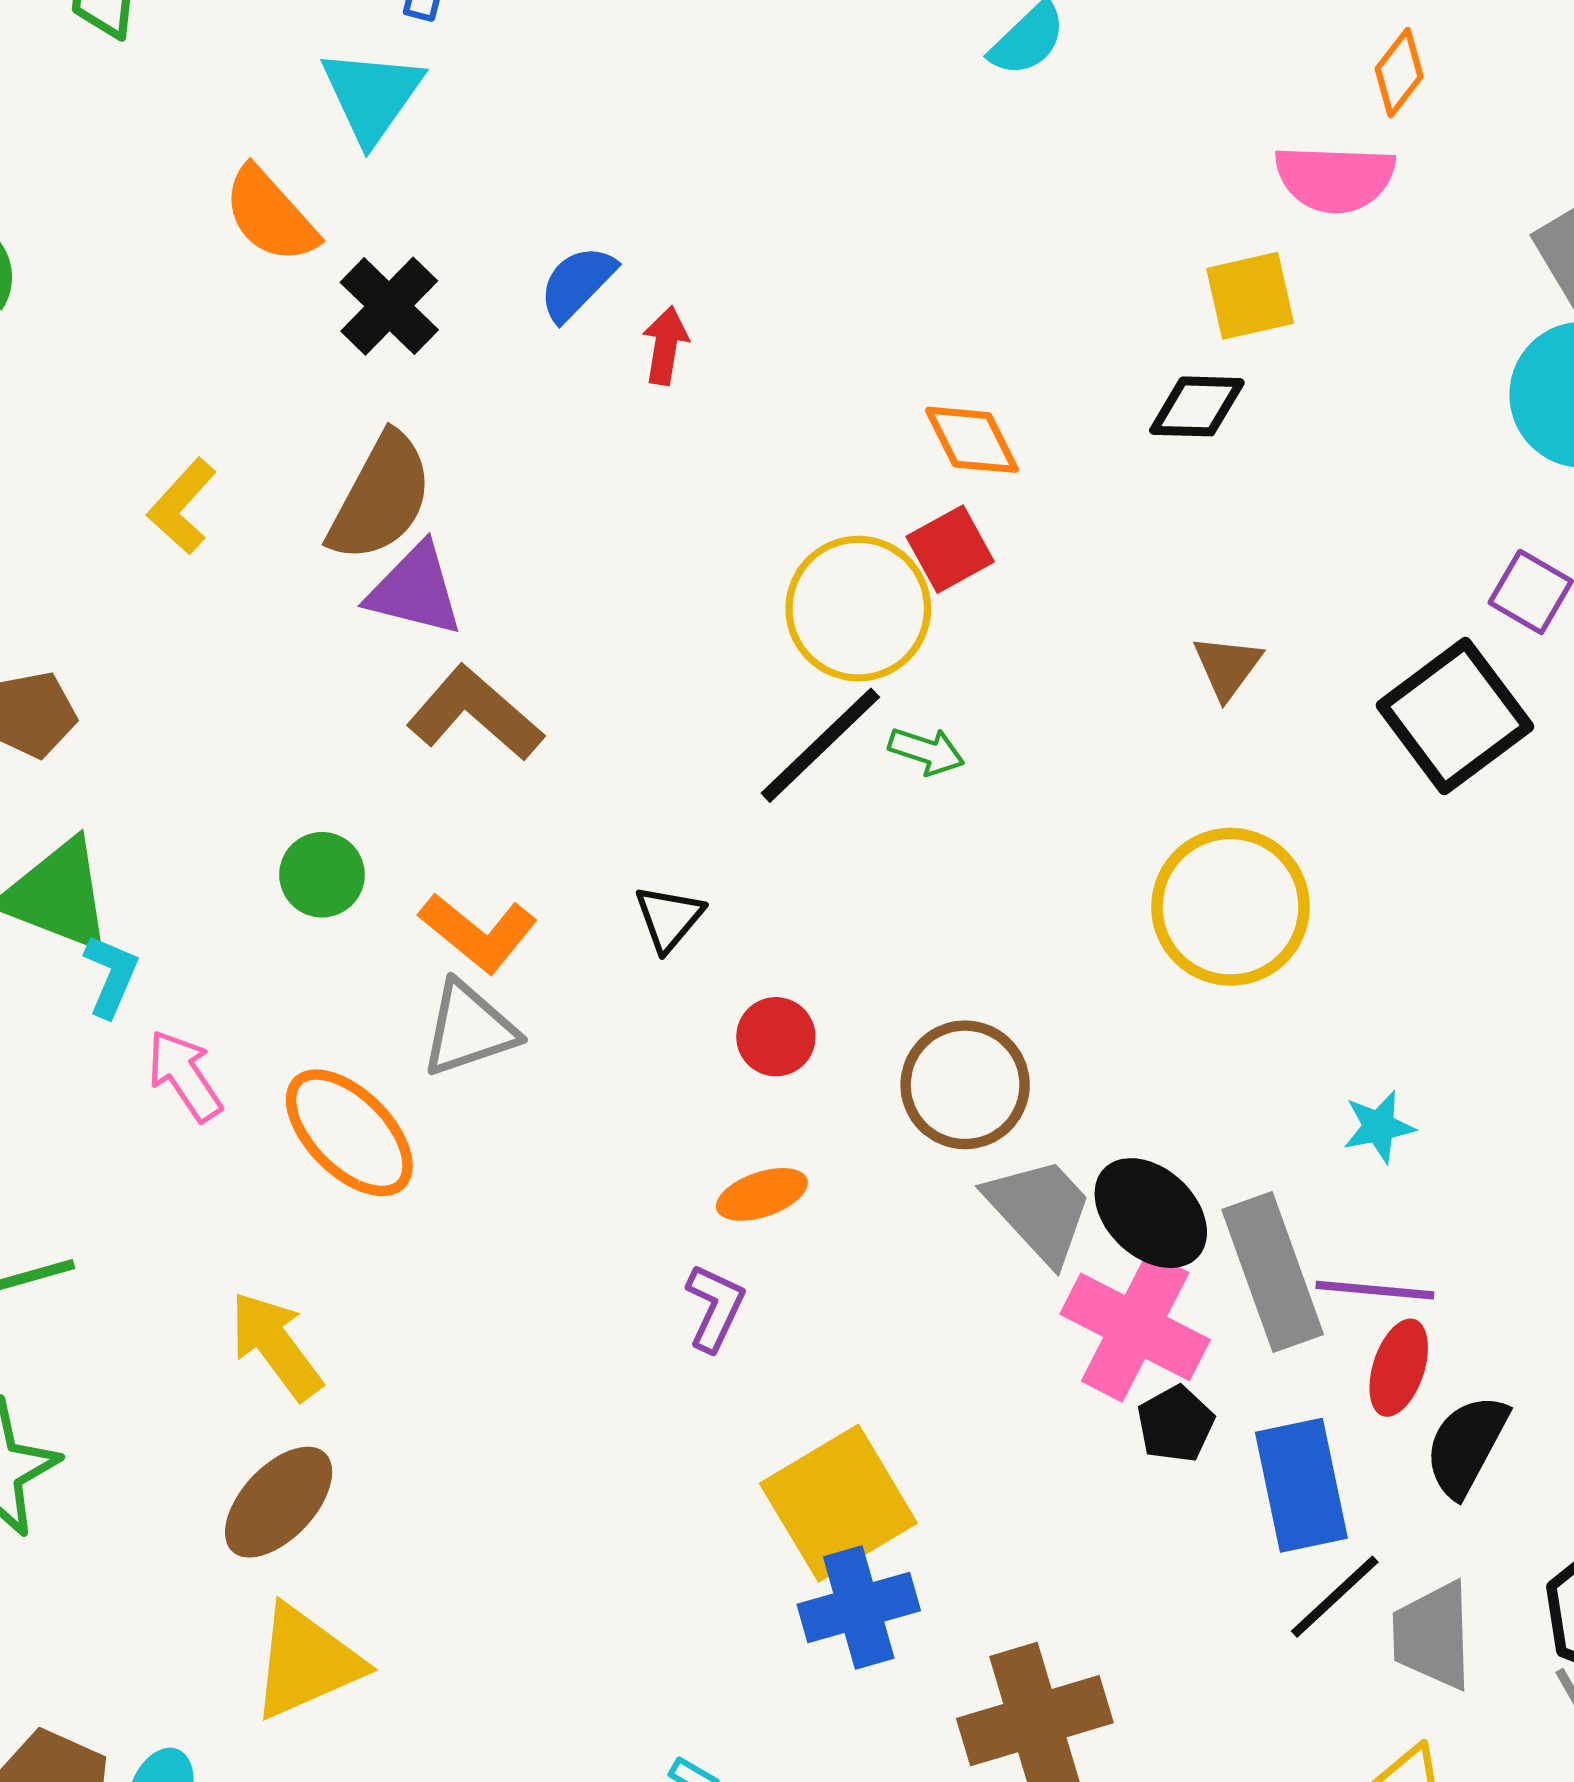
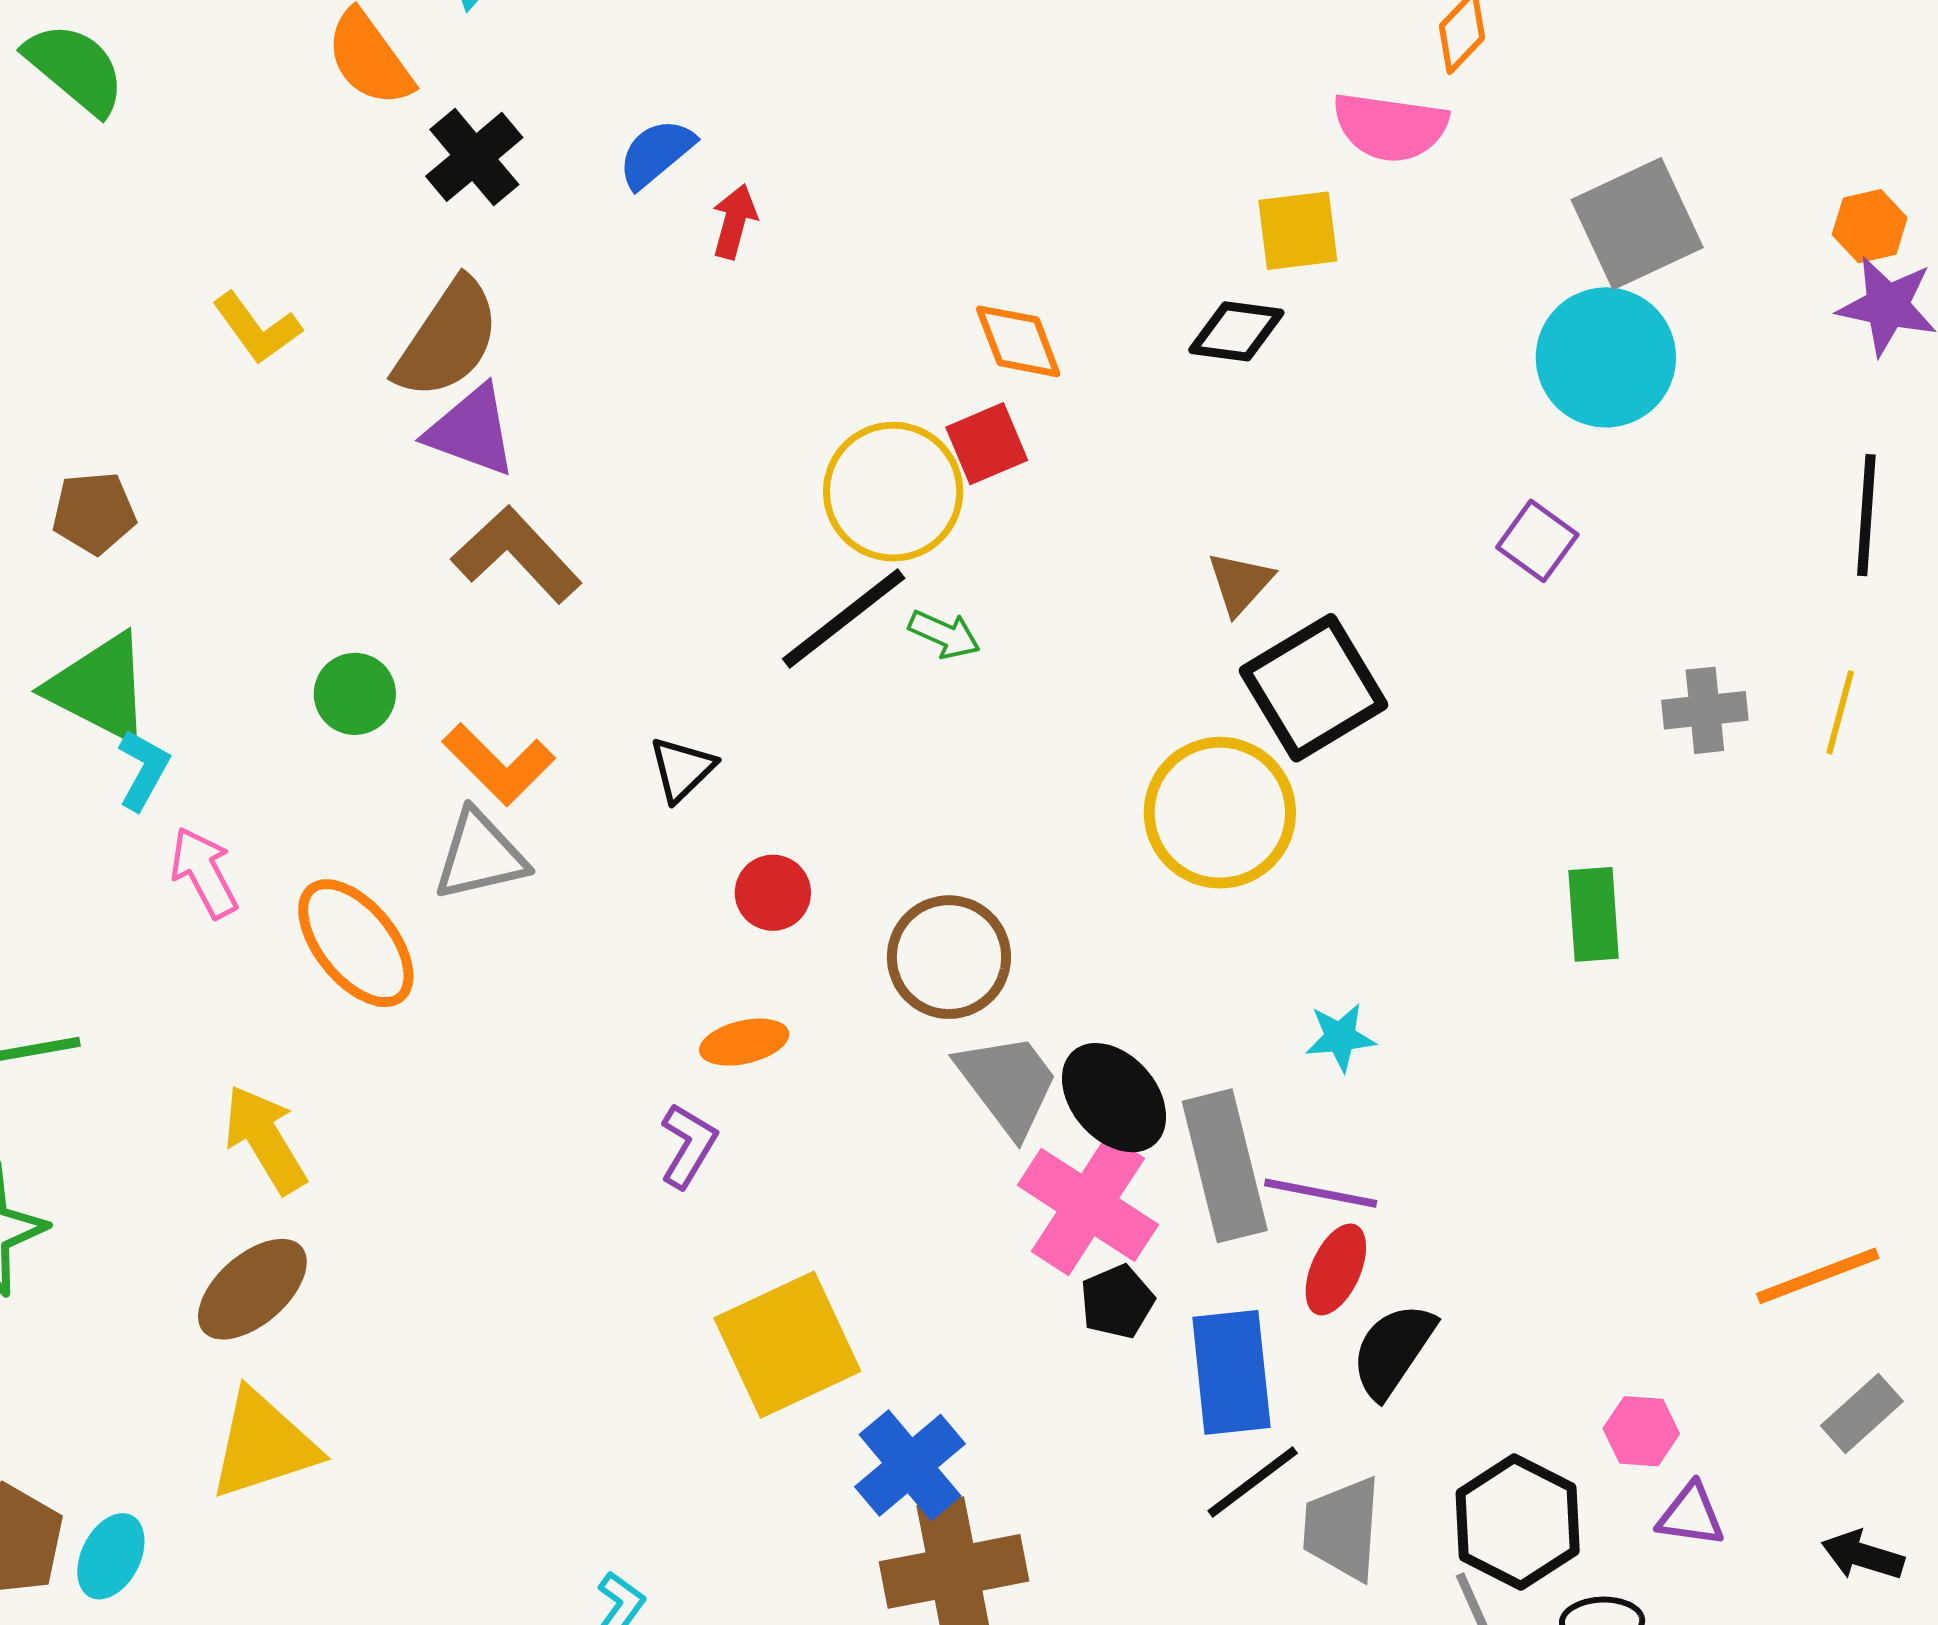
yellow L-shape: (182, 506) -> (257, 328), turned -84
black square: (1455, 716) -> (1314, 688), moved
blue cross: (859, 1608) -> (910, 1465), moved, turned -30

